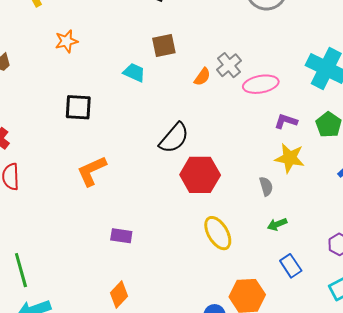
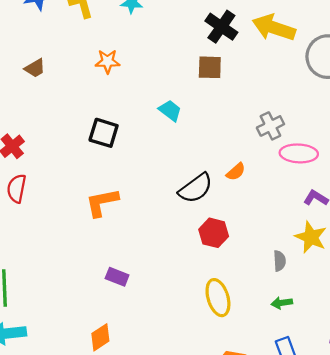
brown square: (164, 46) -> (210, 67), moved
orange semicircle: (202, 77) -> (236, 172), moved
red hexagon: (200, 175) -> (214, 233), size x0.7

